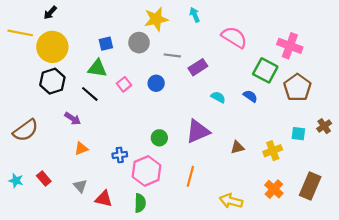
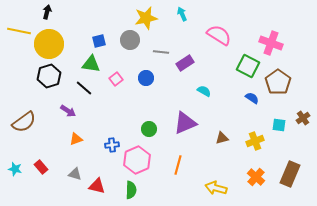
black arrow: (50, 13) -> (47, 12), turned 152
blue semicircle: (250, 96) -> (252, 98), moved
gray triangle: (80, 186) -> (75, 174), turned -32

